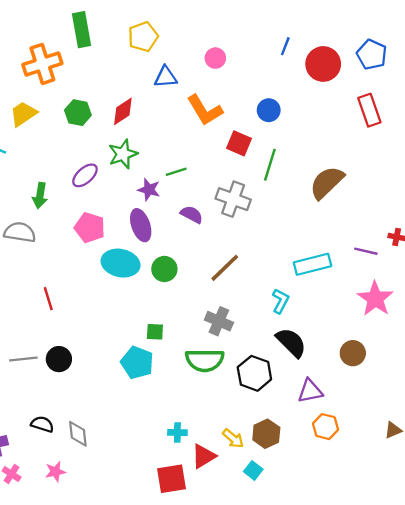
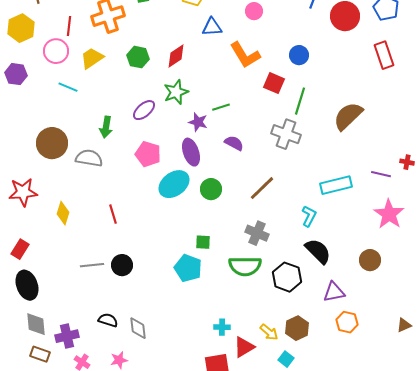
gray cross: (233, 199) -> (286, 134), moved
cyan ellipse: (121, 263) -> (174, 184), turned -48

